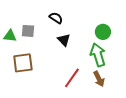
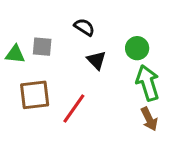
green circle: (103, 32) -> (137, 48), moved
red line: (72, 78) -> (74, 108), moved

